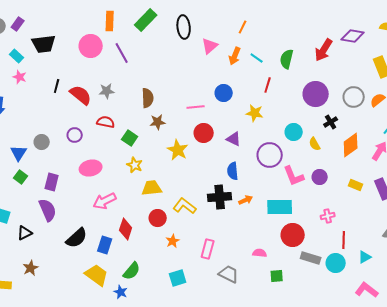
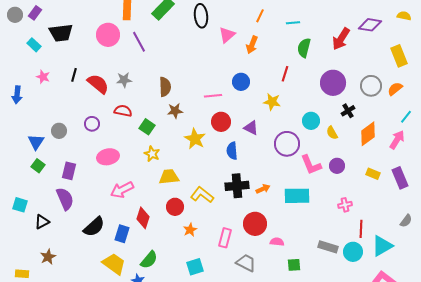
cyan line: (257, 58) -> (293, 23), moved, turned -40
pink star: (20, 77) -> (43, 77), moved
blue semicircle: (233, 171) -> (232, 151), moved
red circle: (293, 235) -> (255, 224), moved
cyan triangle: (365, 257) -> (382, 246), size x1.6

